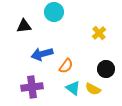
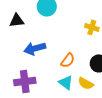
yellow cross: (99, 33) -> (92, 27), turned -32
orange semicircle: (66, 66) -> (68, 60), moved

